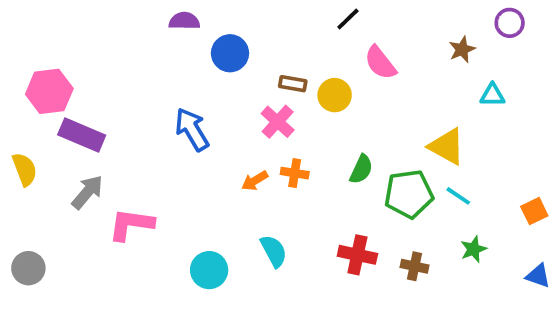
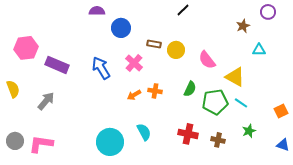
pink semicircle: (380, 63) -> (207, 60), moved
pink cross: (278, 122) -> (134, 63), moved
purple rectangle: (82, 135) -> (57, 65), moved
pink L-shape: (131, 224) -> (41, 144), moved
cyan circle: (209, 270) -> (110, 142), size x1.4

